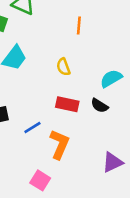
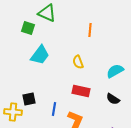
black semicircle: (99, 106) -> (113, 99), moved
blue line: (32, 128) -> (54, 109), turned -48

